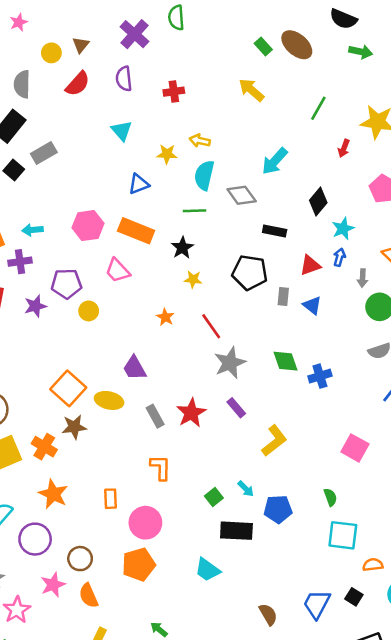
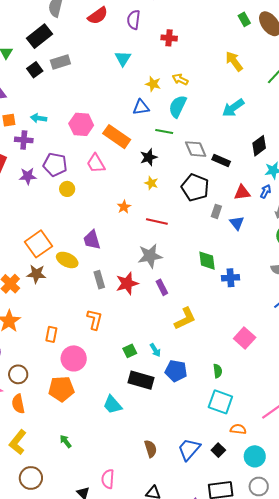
yellow arrow: (251, 90) -> (234, 61), moved
blue triangle: (139, 184) -> (141, 107), moved
gray diamond: (242, 195) -> (196, 149), moved
red line: (211, 326) -> (157, 222), turned -55
gray star: (230, 363) -> (150, 256), moved

